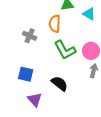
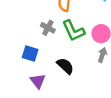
gray cross: (30, 36) -> (48, 28), moved

